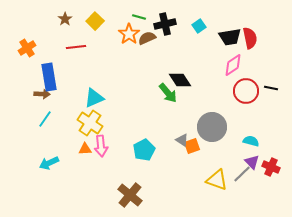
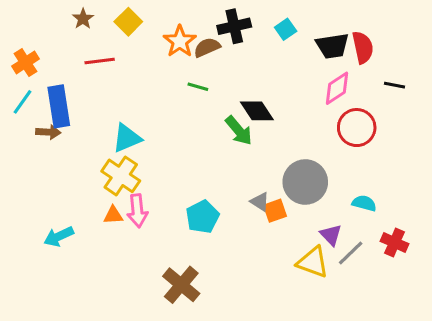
green line: (139, 17) -> (198, 87), moved
black line: (271, 88) -> (394, 85), moved
cyan line: (45, 119) -> (22, 102), moved
purple triangle: (252, 162) -> (331, 235), moved

